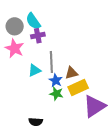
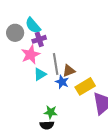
pink star: (15, 48) -> (31, 54), moved, turned 30
brown triangle: (71, 73) -> (69, 71), moved
green star: (56, 94) -> (51, 112), moved

